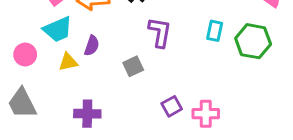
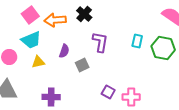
purple semicircle: (92, 46) -> (64, 51), moved
purple square: (172, 106) -> (108, 92), turned -32

